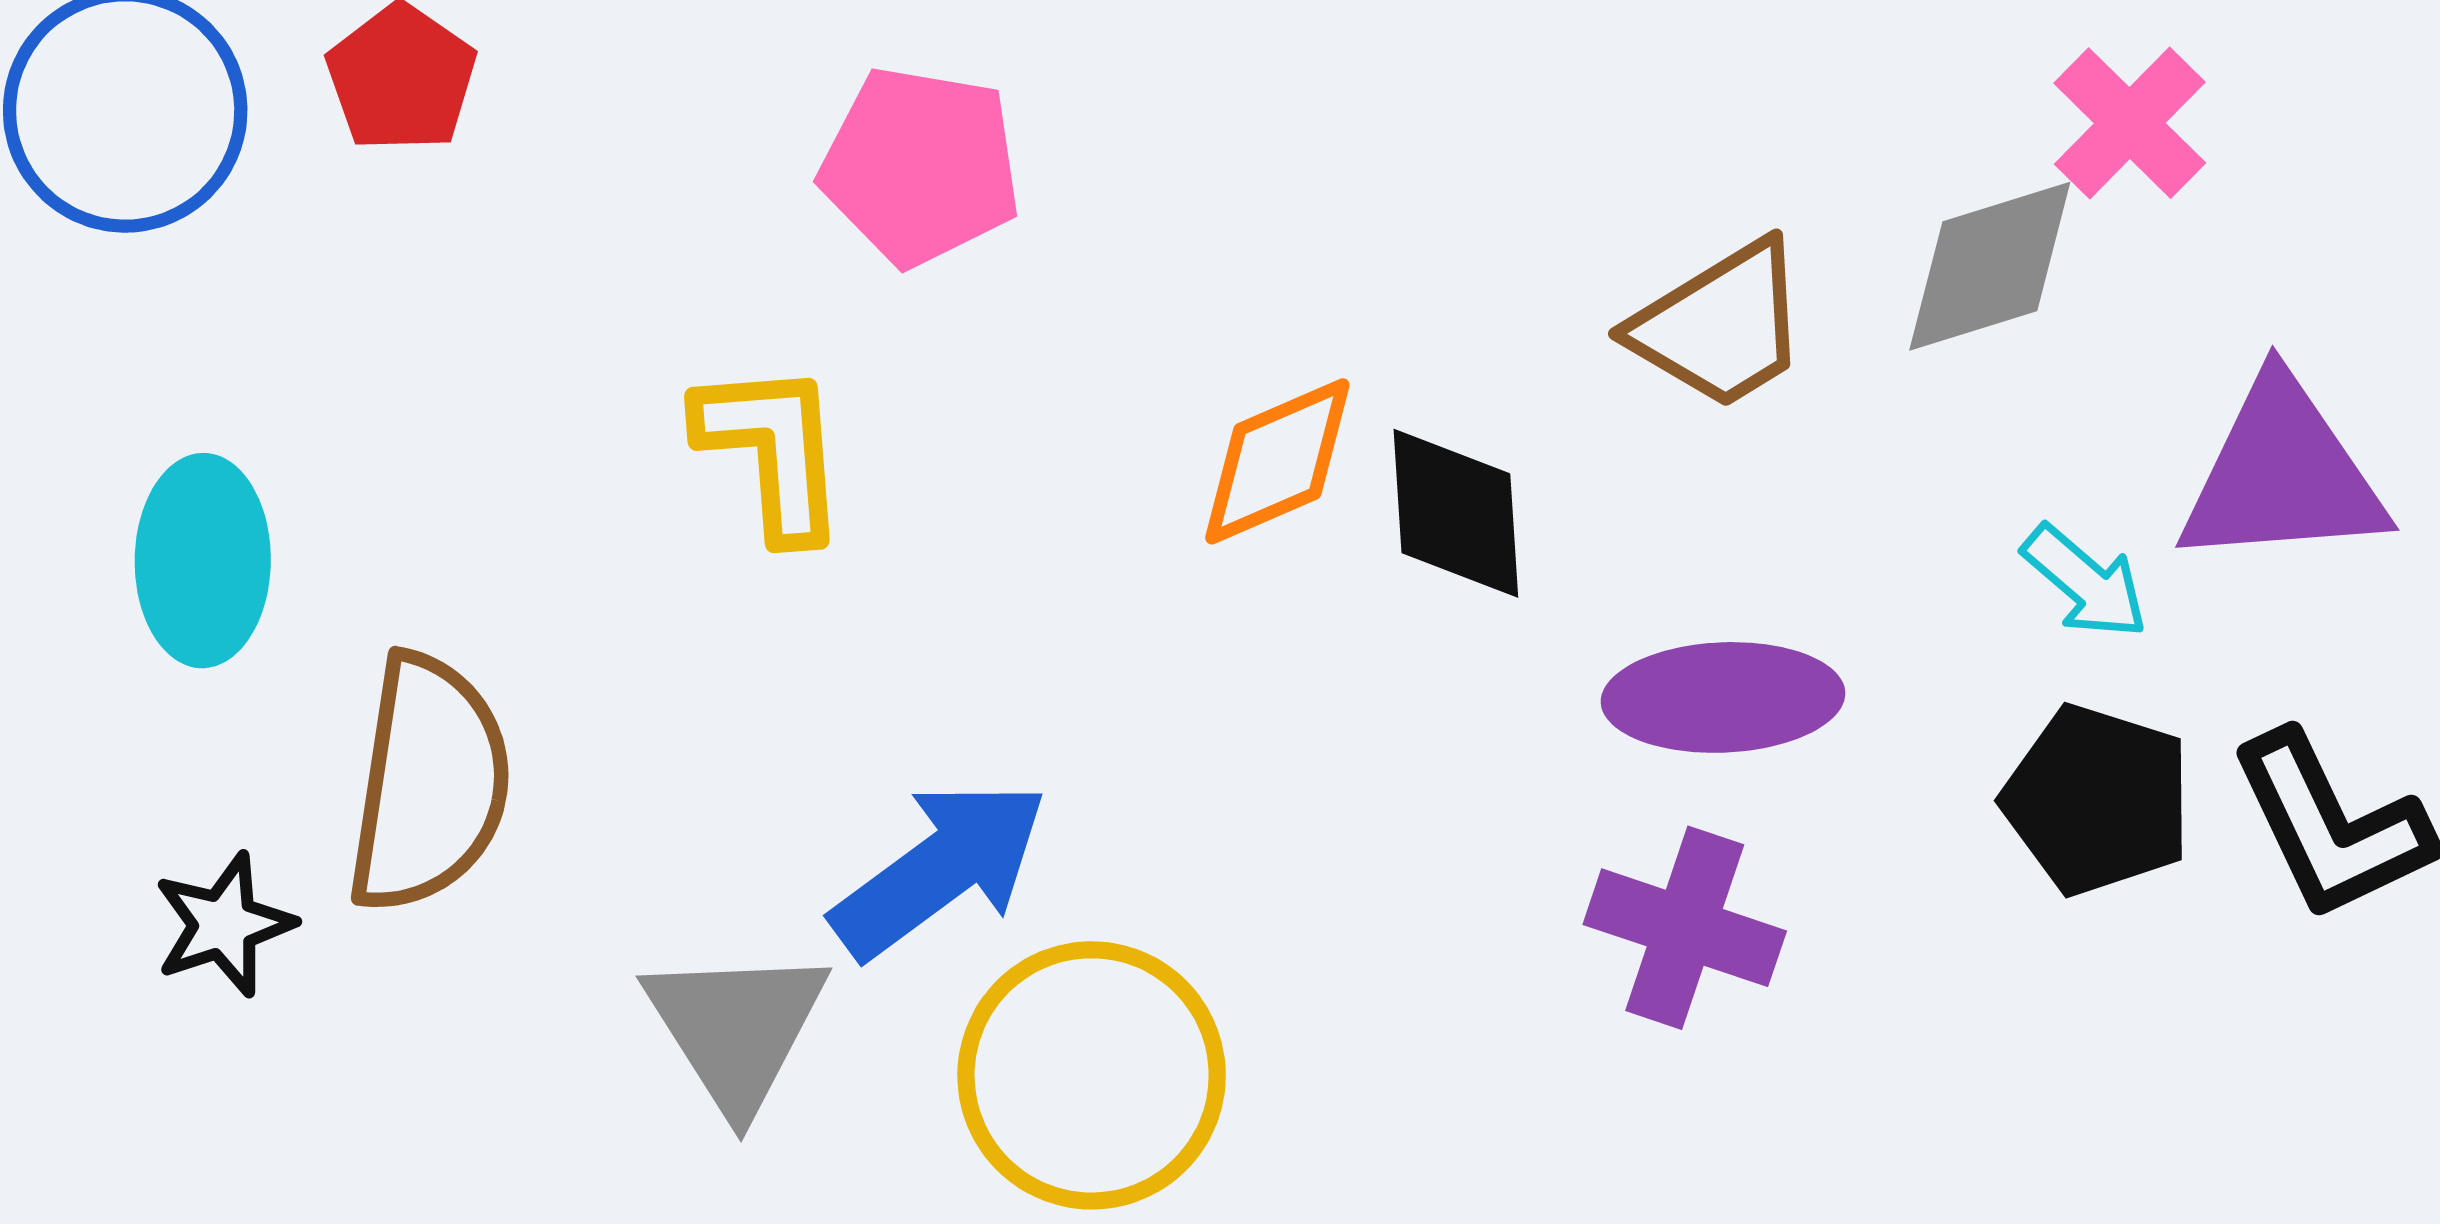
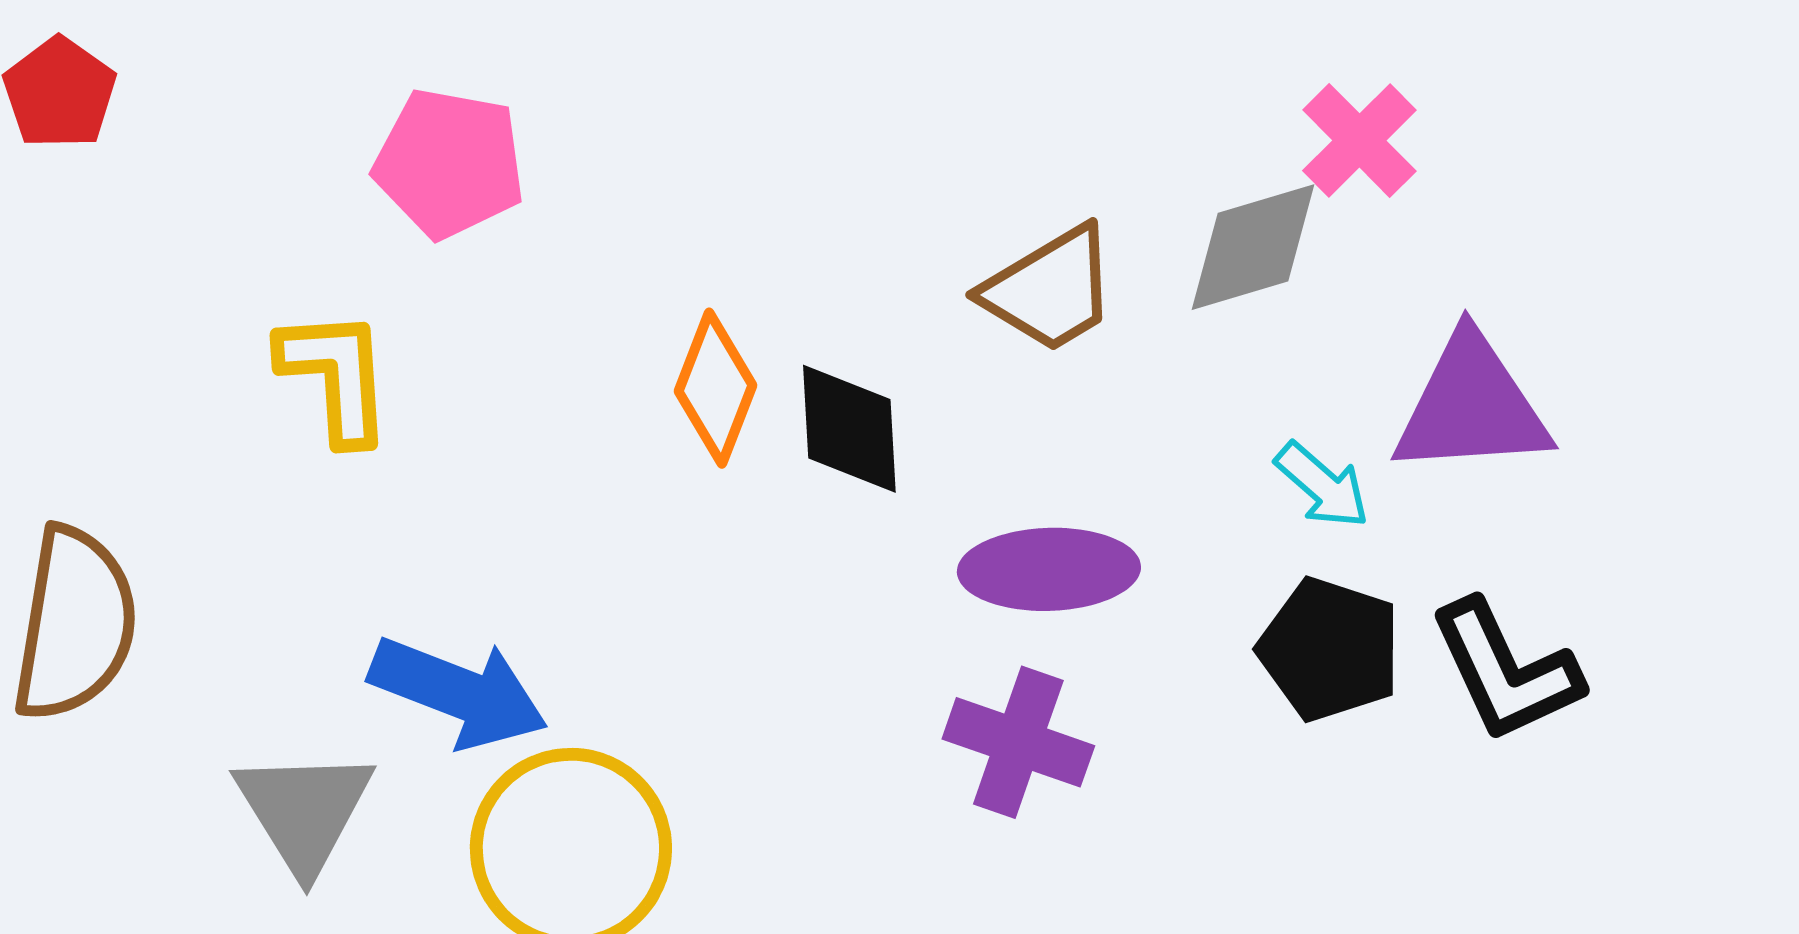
orange diamond: (1277, 461) -> (716, 388), turned -46
blue arrow: (940, 869) -> (459, 692), turned 57

